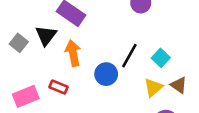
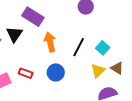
orange arrow: (73, 53) -> (50, 42), moved
blue circle: (106, 74) -> (56, 72), moved

